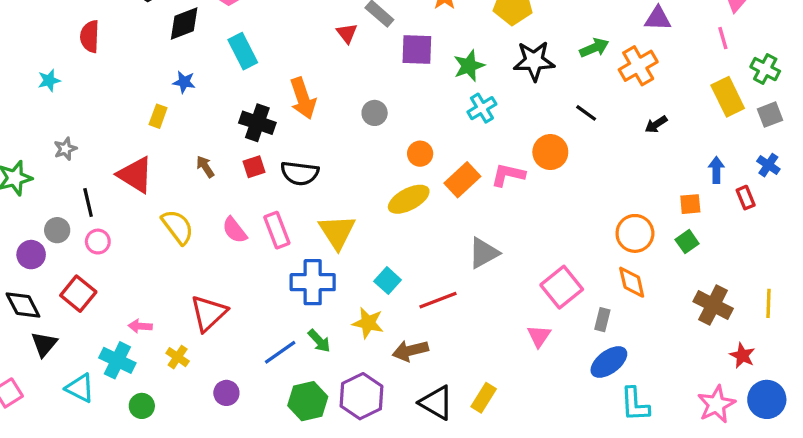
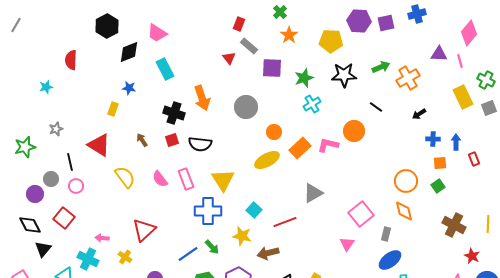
purple triangle: (658, 19) -> (439, 54), moved
gray circle: (375, 113) -> (246, 107), size x1.5
blue cross: (768, 165) -> (433, 139), moved, turned -32

